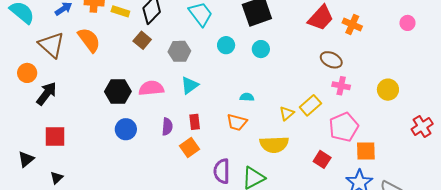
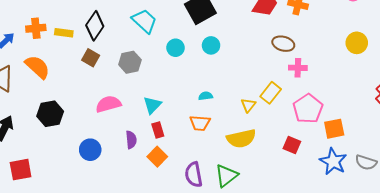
cyan triangle: (190, 85) -> (152, 105), moved
yellow circle: (388, 90) -> (357, 43), moved
black hexagon: (118, 91) -> (50, 114), moved

